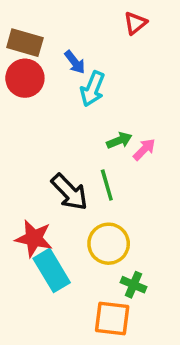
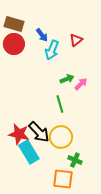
red triangle: (135, 23) -> (76, 40), moved
black arrow: (69, 192) -> (39, 132), moved

